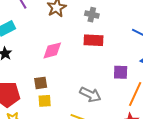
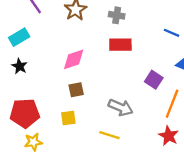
purple square: (121, 72) -> (154, 80), turned 35
brown square: (41, 83) -> (76, 90), moved

